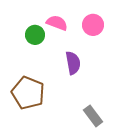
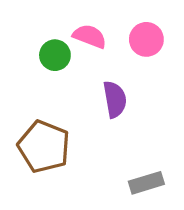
gray rectangle: (93, 116) -> (146, 183), turned -70

